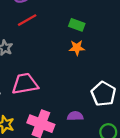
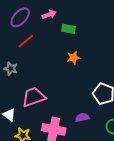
green rectangle: (77, 25) -> (69, 29), moved

